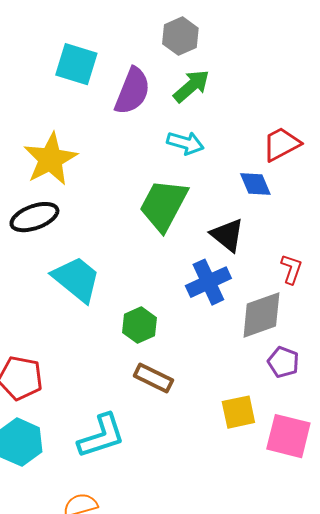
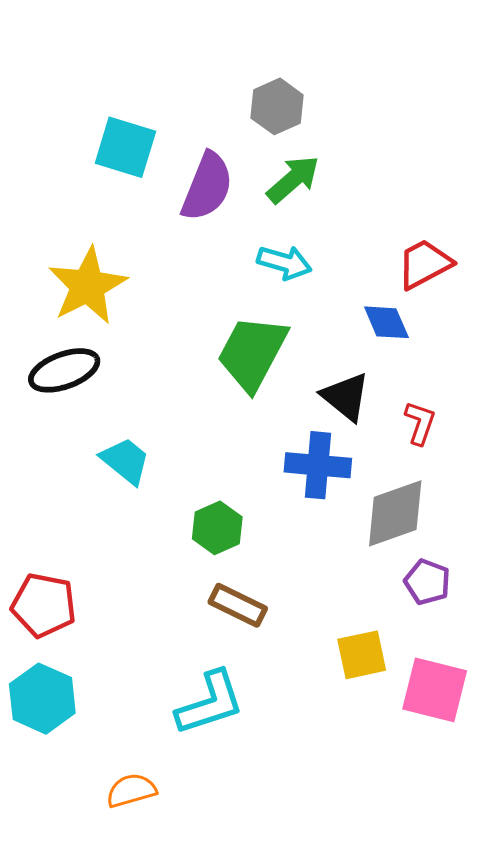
red L-shape: (291, 269) -> (420, 423), moved
cyan trapezoid: (76, 279) -> (125, 461), size x0.7
blue cross: (208, 282) -> (318, 465), turned 30
cyan L-shape: (101, 436) -> (210, 703), moved

